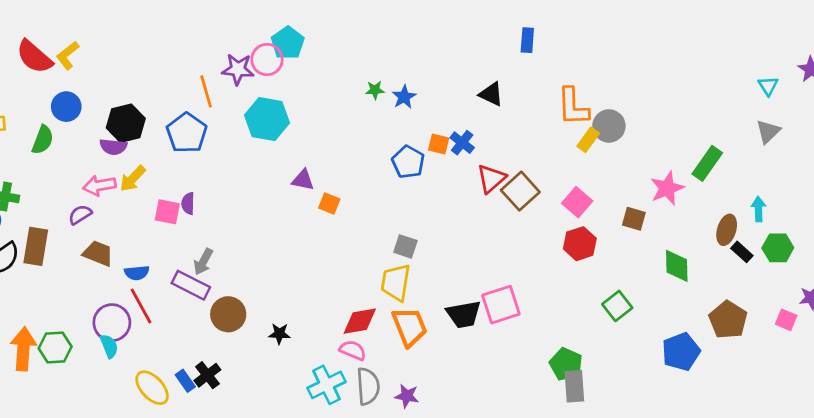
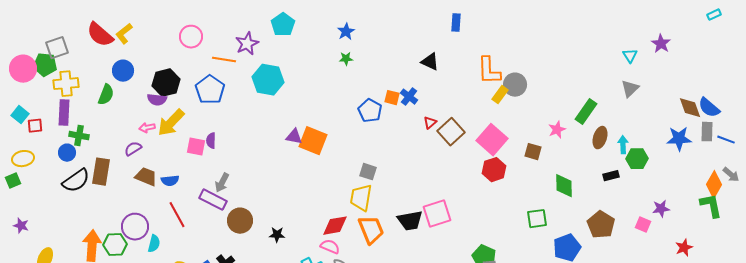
pink circle: (267, 60) -> (191, 37), moved
purple star: (238, 69) -> (247, 44), turned -30
orange line: (206, 91) -> (224, 60), turned -65
blue star: (404, 97) -> (346, 32), moved
yellow arrow: (133, 179) -> (171, 123), size x1.4
red triangle: (491, 179) -> (430, 123), size x0.6
purple triangle: (303, 180) -> (294, 137), moved
pink arrow: (99, 186) -> (147, 128), size x0.7
pink star: (667, 188) -> (557, 130), size x0.7
pink square: (577, 202) -> (492, 140), size x1.4
orange square: (329, 204) -> (313, 141), size x1.8
brown ellipse: (727, 230) -> (600, 138), moved
green hexagon: (778, 248) -> (637, 159), moved
black rectangle: (742, 252) -> (611, 176), turned -56
blue semicircle: (137, 273) -> (170, 181), moved
green square: (617, 306) -> (537, 219), moved, turned 30
purple circle: (112, 323) -> (135, 227), moved
cyan semicircle: (109, 346) -> (154, 244), turned 36

